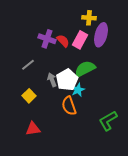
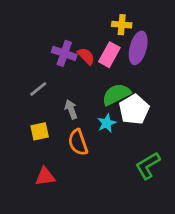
white pentagon: (67, 80) -> (134, 109), moved
yellow square: (29, 96) -> (40, 131), turned 32
orange semicircle: (69, 106) -> (78, 142), moved

